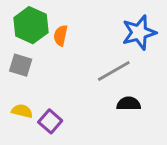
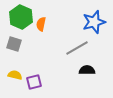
purple square: (50, 121) -> (34, 82), turned 35

